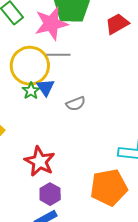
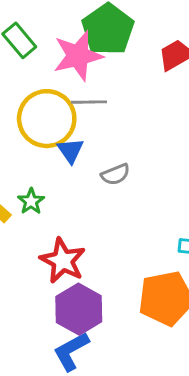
green star: (31, 91) -> (31, 201), moved
purple hexagon: (50, 194) -> (79, 309), size x1.5

